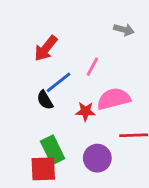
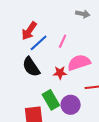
blue line: (59, 82) -> (39, 43), moved
black semicircle: (45, 100) -> (31, 67), size x1.5
green rectangle: (53, 150) -> (51, 100), moved

